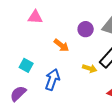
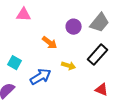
yellow arrow: (90, 68) -> (69, 66), moved
blue arrow: (52, 79) -> (41, 77), turned 40

